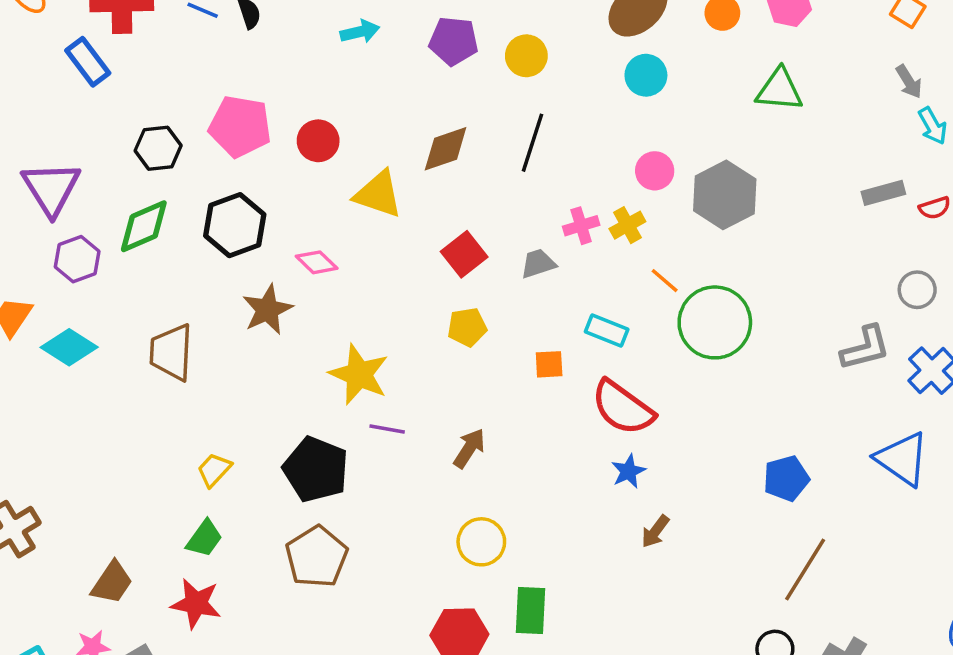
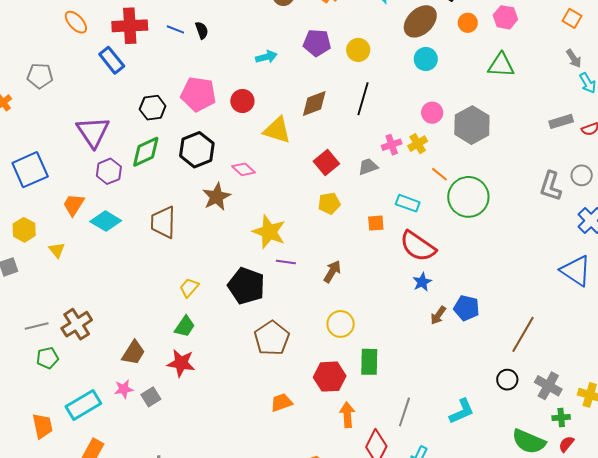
cyan arrow: (360, 32) -> (266, 57), moved
gray L-shape: (865, 348) -> (551, 186), moved, turned 124
blue pentagon: (786, 478) -> (467, 308), moved, turned 30
brown pentagon: (317, 557) -> (272, 338), moved

